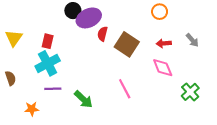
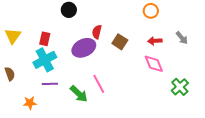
purple ellipse: (89, 18) -> (84, 48), moved
brown square: (127, 44) -> (120, 42), size x0.7
pink line: (125, 89) -> (99, 84), moved

